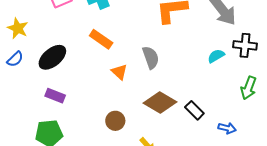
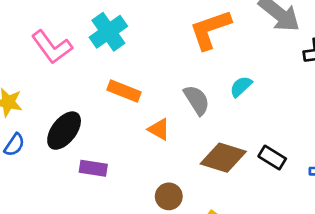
cyan semicircle: (216, 56) -> (241, 87), moved
purple rectangle: (55, 96) -> (93, 168), moved

